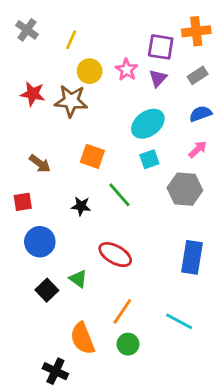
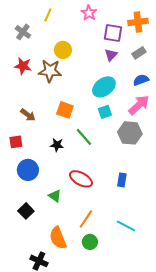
gray cross: (27, 30) -> (23, 32), moved
yellow line: (71, 40) -> (48, 15), moved
pink star: (127, 70) -> (89, 13), moved
pink arrow: (198, 149) -> (139, 105), size x1.6
blue rectangle: (192, 257) -> (122, 180), moved, size x0.6
black square: (47, 290) -> (26, 211), moved

